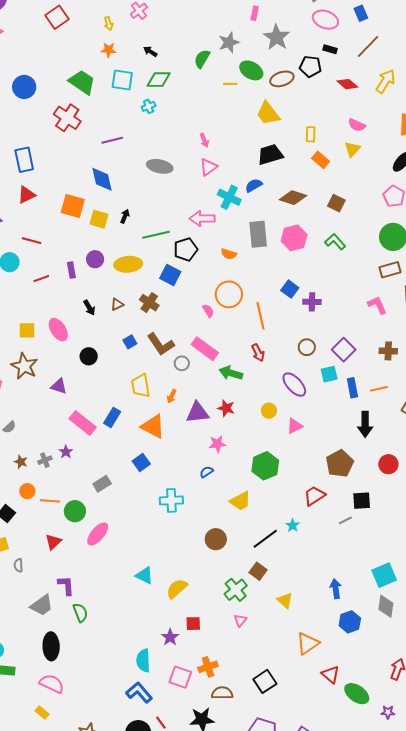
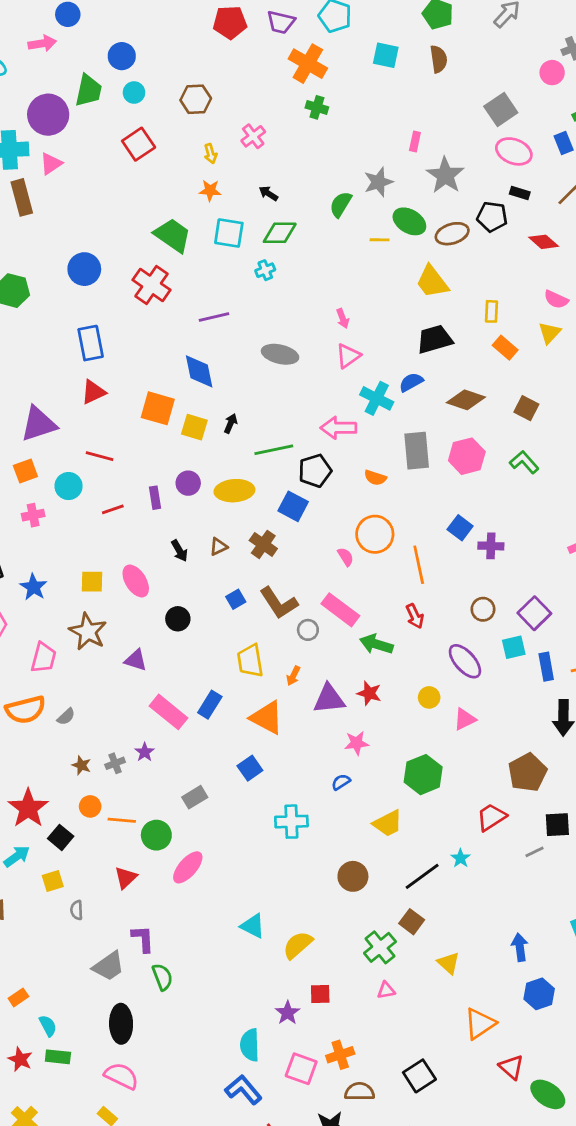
blue circle: (24, 87) -> (84, 269), moved
pink triangle: (240, 620) -> (386, 990), turned 40

